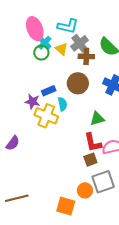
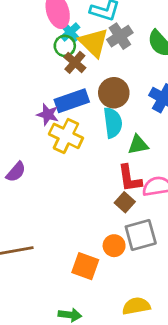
yellow triangle: (61, 49) -> (94, 43), size x1.6
brown cross: (86, 56) -> (75, 62), moved, turned 35
blue rectangle: (49, 91) -> (72, 101), size x1.6
cyan semicircle: (62, 104) -> (113, 123), moved, size x1.5
brown square: (90, 160) -> (125, 202), turned -32

